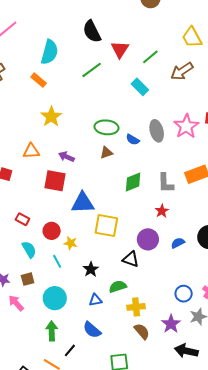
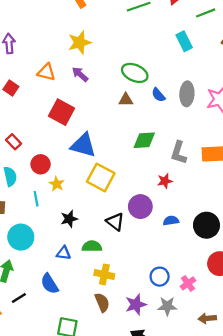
purple arrow: (67, 157) -> (80, 74), moved

